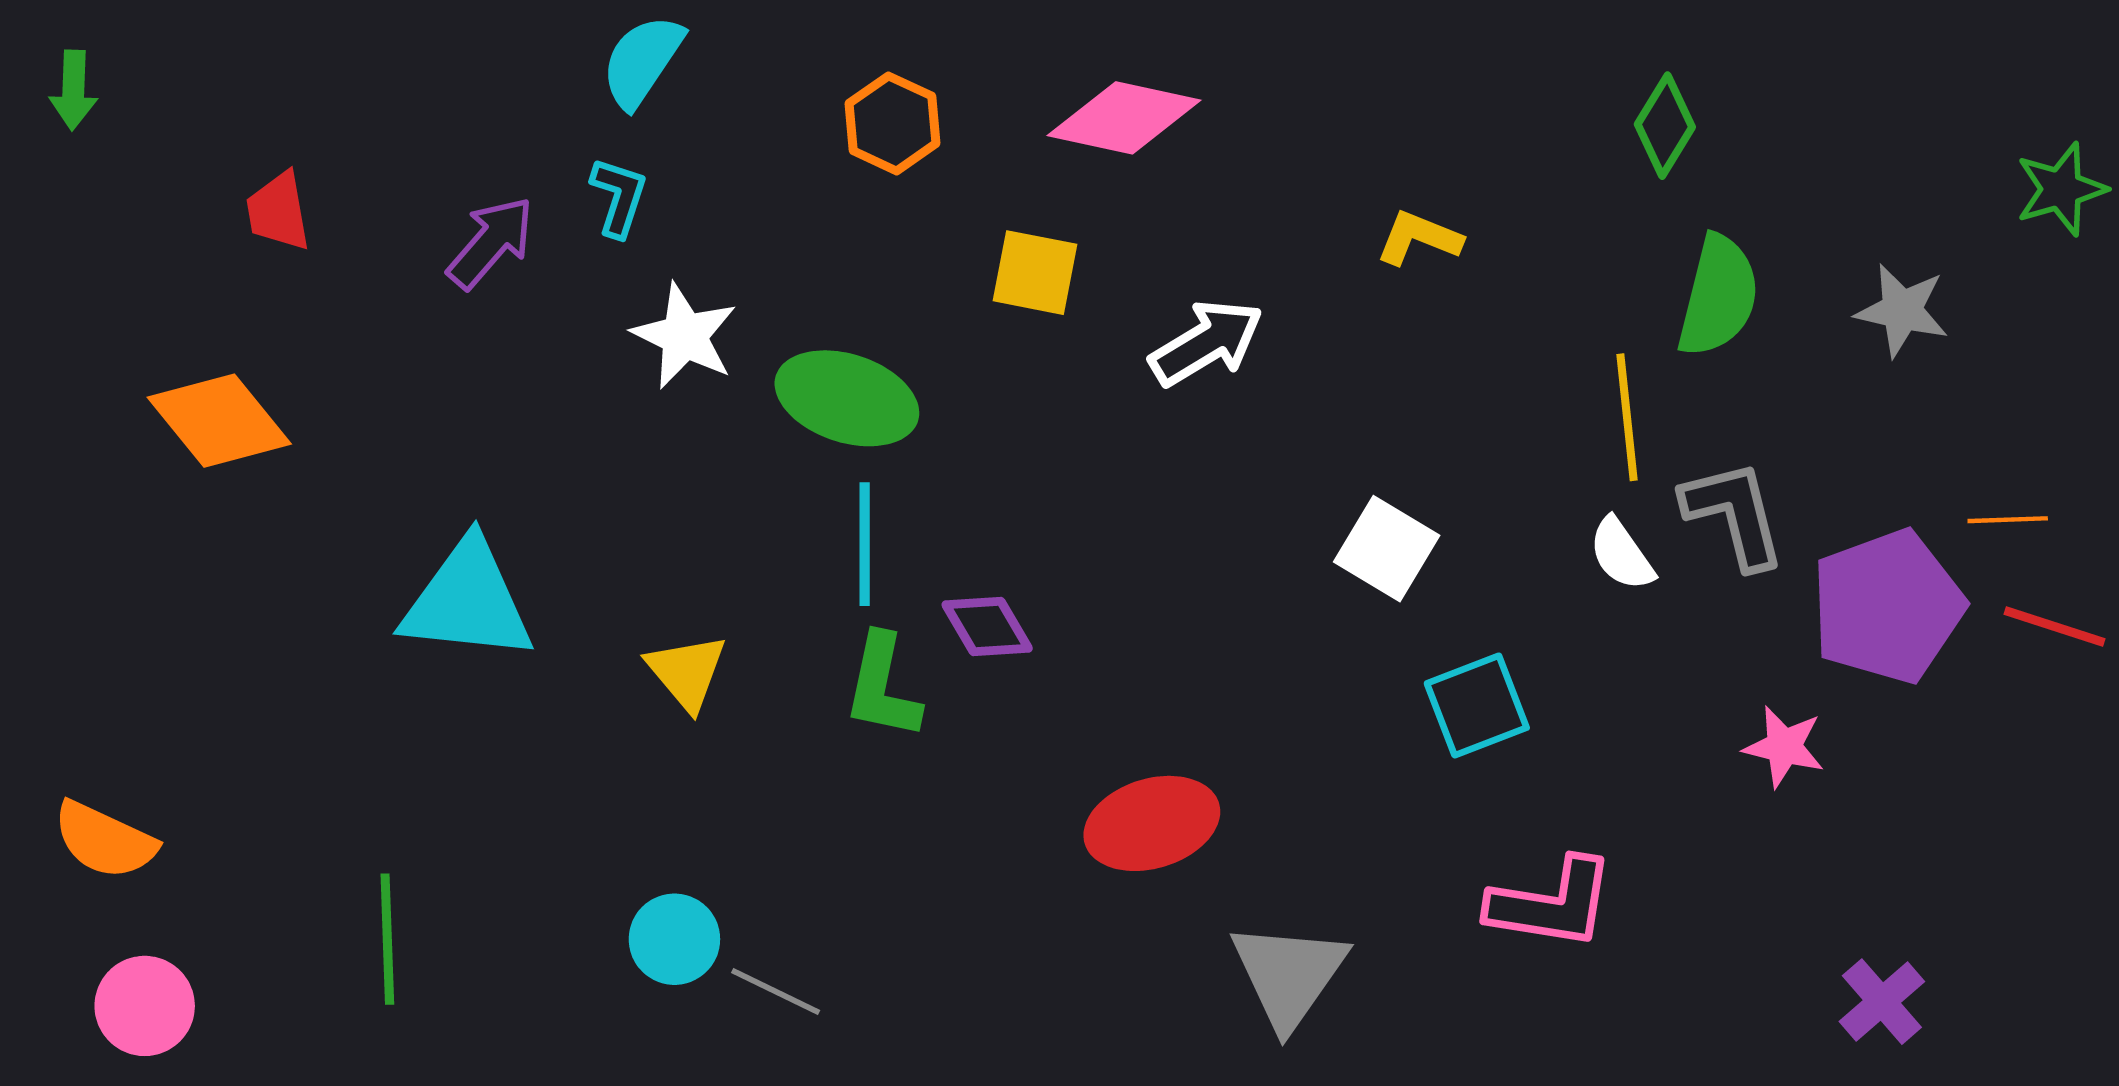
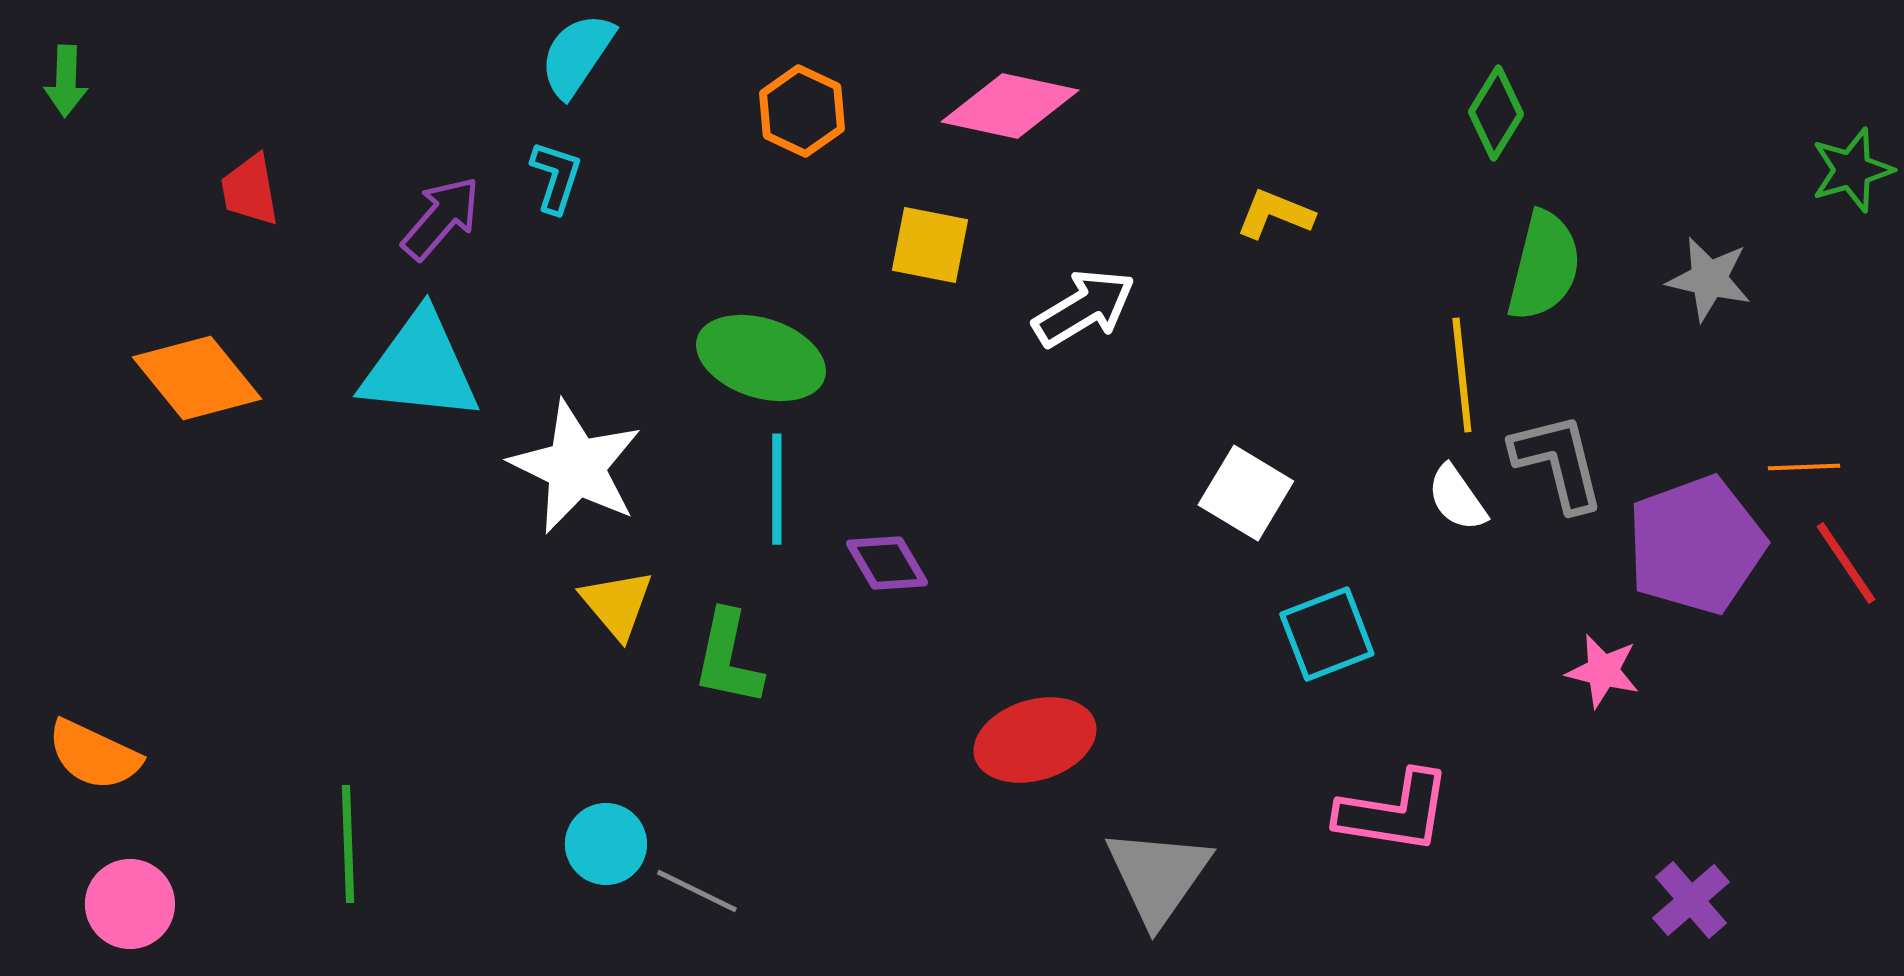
white star: (684, 336) -> (576, 467), moved, size x1.4
cyan triangle: (467, 601) -> (420, 367), moved
red line: (2054, 626) -> (1846, 563), turned 38
green L-shape: (883, 687) -> (728, 658), moved

